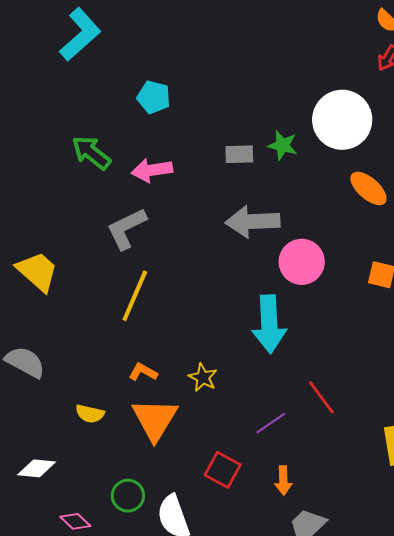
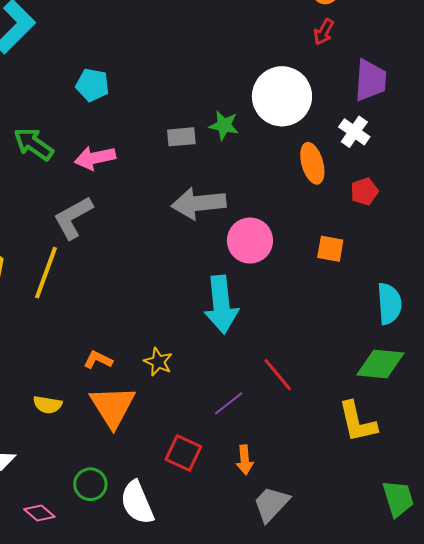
orange ellipse: (369, 188) -> (312, 163), turned 36
yellow line: (135, 296) -> (46, 273), moved

